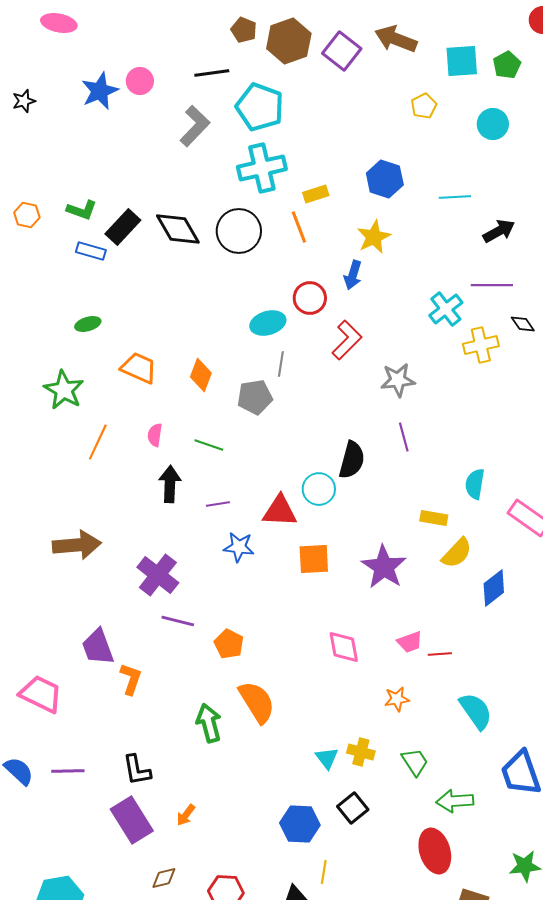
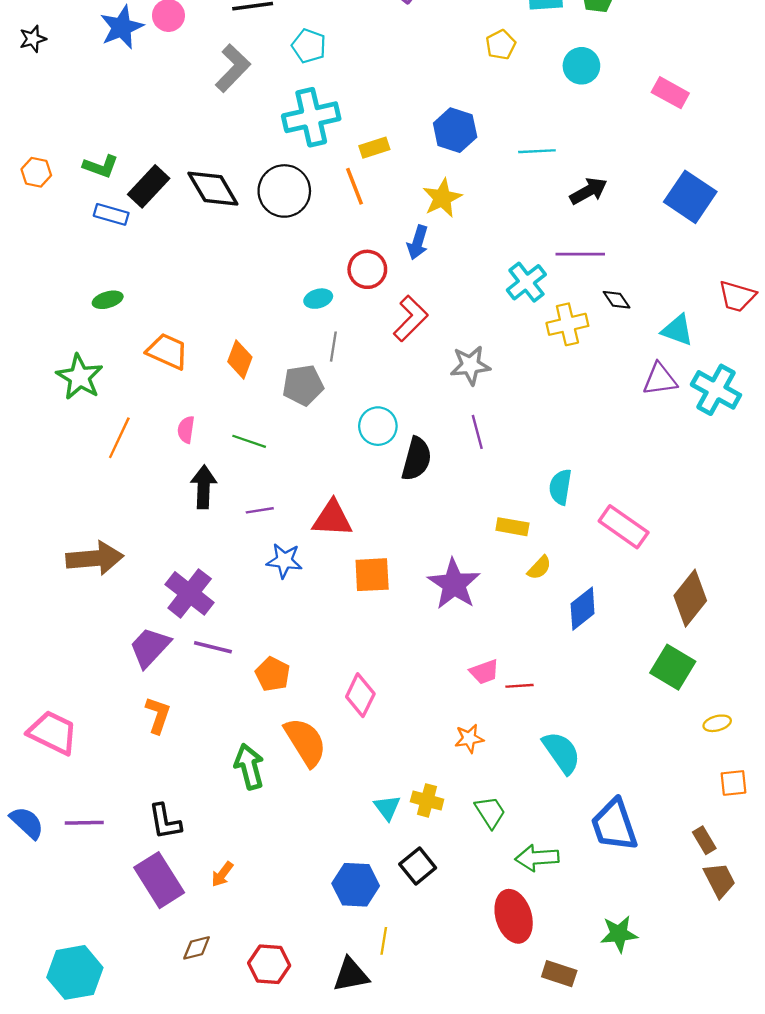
cyan pentagon: (260, 107) -> (309, 46), size x0.6
cyan ellipse: (268, 323) -> (318, 299), size x0.7
cyan circle: (319, 489) -> (378, 426), moved
yellow semicircle: (457, 553) -> (539, 568), size x0.7
purple trapezoid: (98, 647) -> (150, 647), moved, turned 63
pink diamond: (344, 647) -> (360, 695), moved, turned 36

